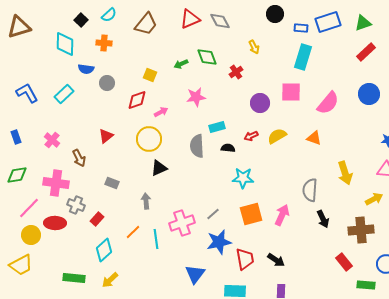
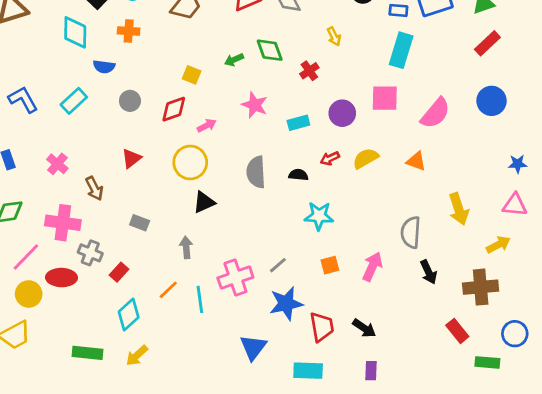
gray circle: (107, 83) -> (130, 101), moved
pink star: (196, 97) -> (255, 105), turned 30
cyan rectangle: (217, 127) -> (298, 123), moved
orange square: (251, 214) -> (330, 265), size x0.6

